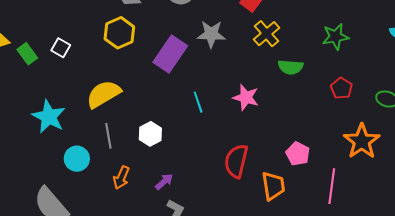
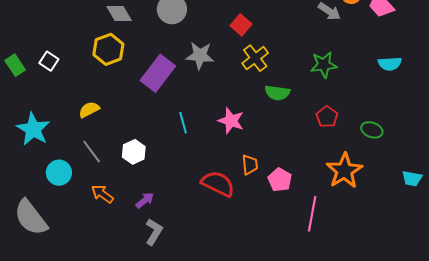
yellow semicircle: (103, 94) -> (89, 110), size x0.6
gray line: (108, 136) -> (92, 152), turned -30
red semicircle: (236, 161) -> (218, 184), turned 100
orange arrow: (121, 178) -> (102, 194), turned 100
orange trapezoid: (273, 186) -> (250, 165), moved, size x0.7

